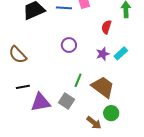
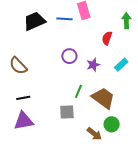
purple star: (103, 54) -> (93, 65), moved
gray square: (66, 101) -> (67, 112), turned -35
purple triangle: (40, 102) -> (24, 121), moved

